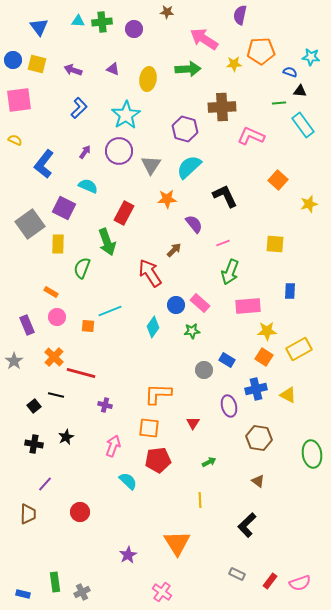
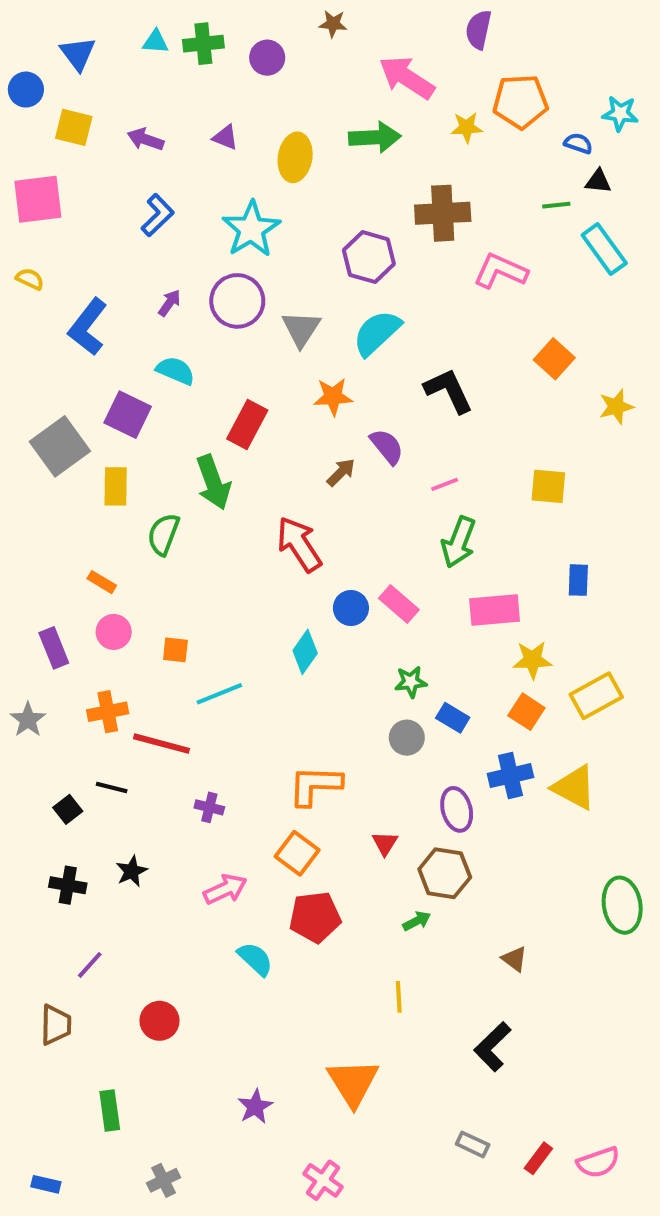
blue circle: (13, 60) -> (26, 90), moved
brown arrow: (174, 250) -> (341, 472), moved
cyan line: (110, 311) -> (219, 694), moved
green star: (192, 331) -> (411, 682), moved
orange cross: (54, 357) -> (108, 712), turned 36
yellow triangle: (288, 395) -> (574, 787), size x1.4
orange square: (149, 428) -> (297, 853), turned 30
brown hexagon: (259, 438) -> (445, 873), moved
pink arrow: (113, 446) -> (225, 889), turned 45
green rectangle: (55, 582) -> (110, 1111), moved

